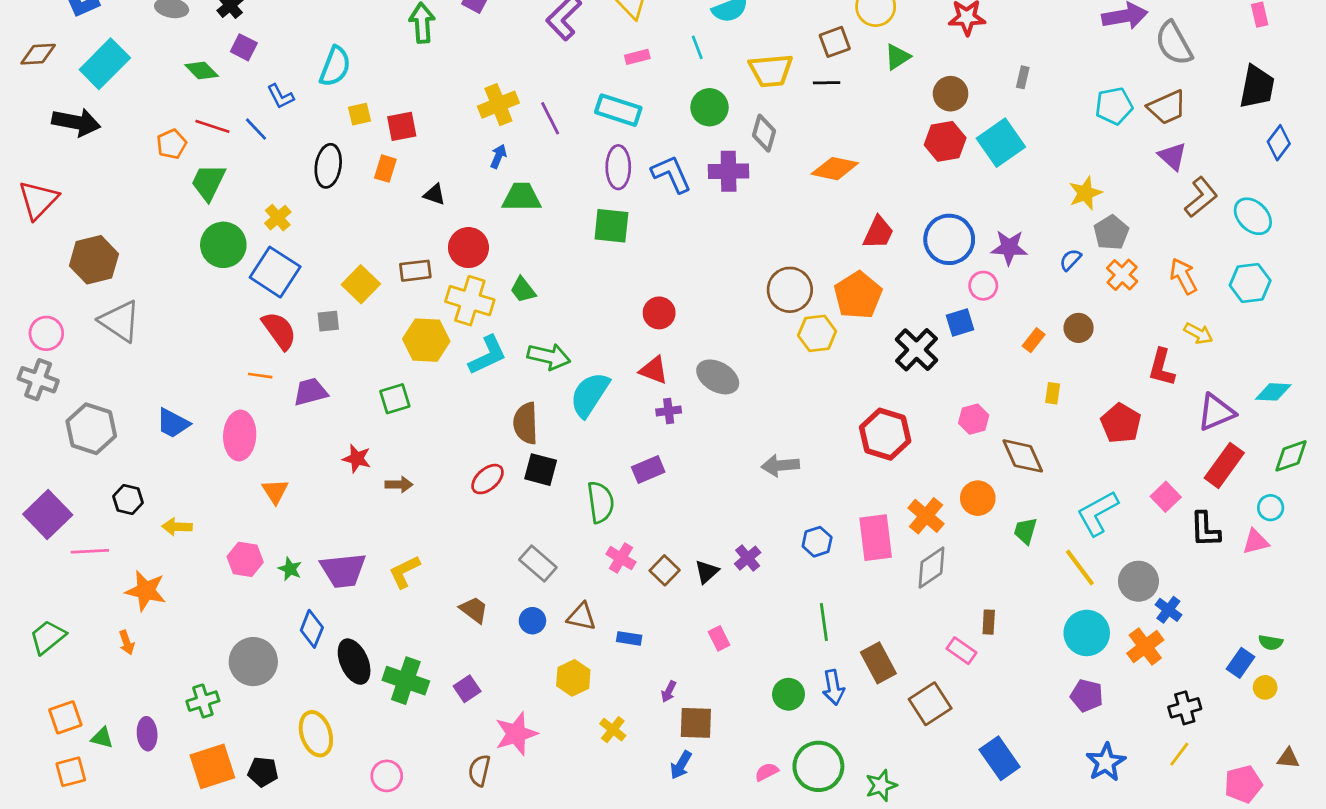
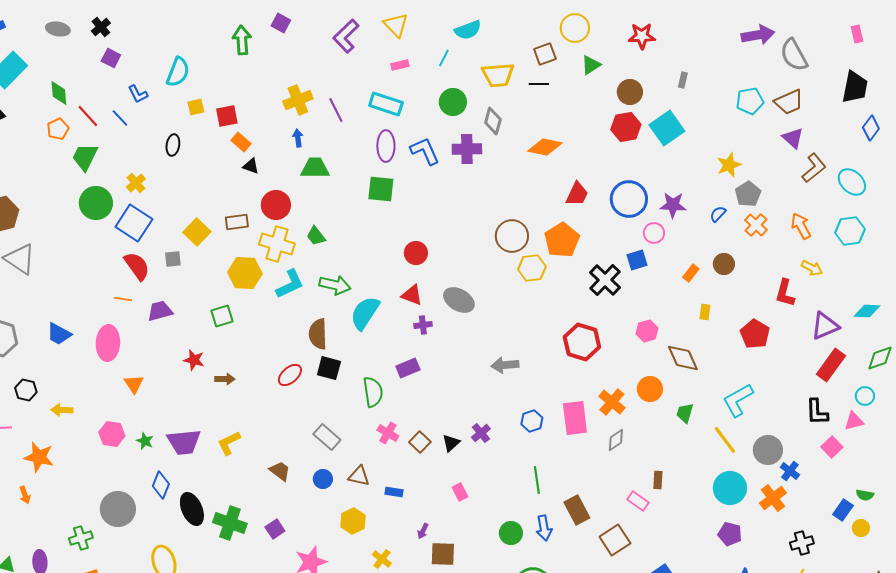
cyan line: (697, 47) -> (444, 58), turned 48
green diamond: (202, 71) -> (59, 93), moved, turned 40
red line: (212, 126) -> (88, 116), turned 30
blue arrow: (498, 156) -> (298, 138), turned -30
black ellipse: (328, 166) -> (173, 145), size x0.7
orange rectangle: (385, 169) -> (241, 142), moved, turned -66
pink square: (1166, 497) -> (832, 447), moved
gray diamond: (931, 568) -> (616, 440), size x0.7

